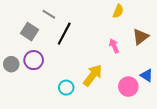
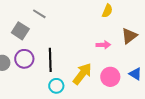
black line: (64, 34) -> (50, 60), moved, turned -30
pink arrow: (114, 46) -> (103, 45), turned 112
pink circle: (128, 87) -> (110, 77), moved

